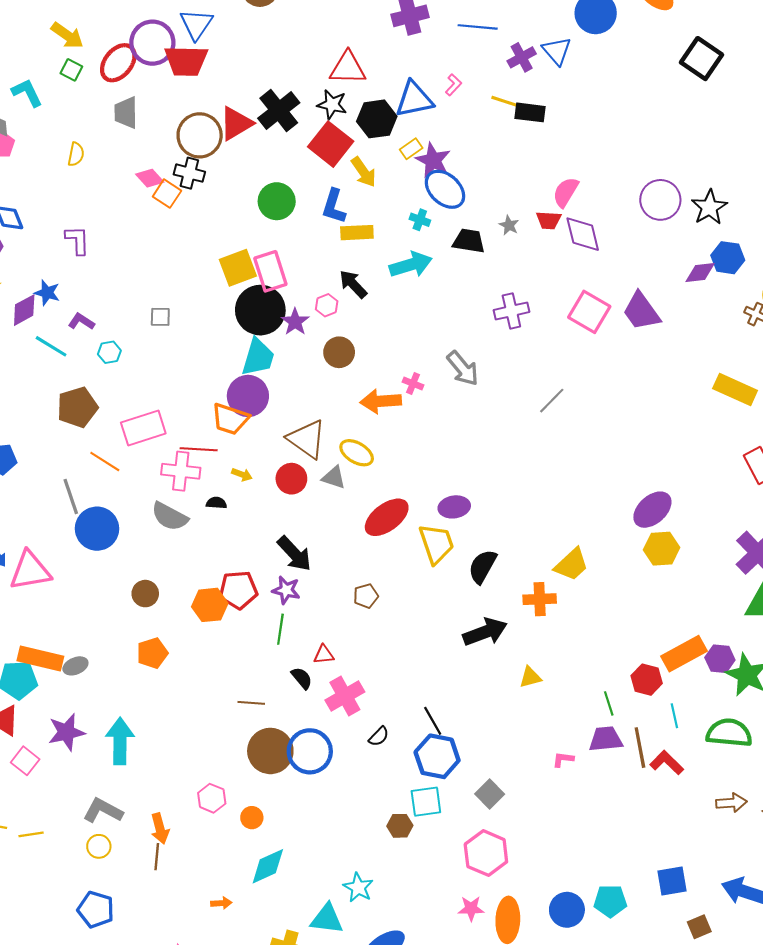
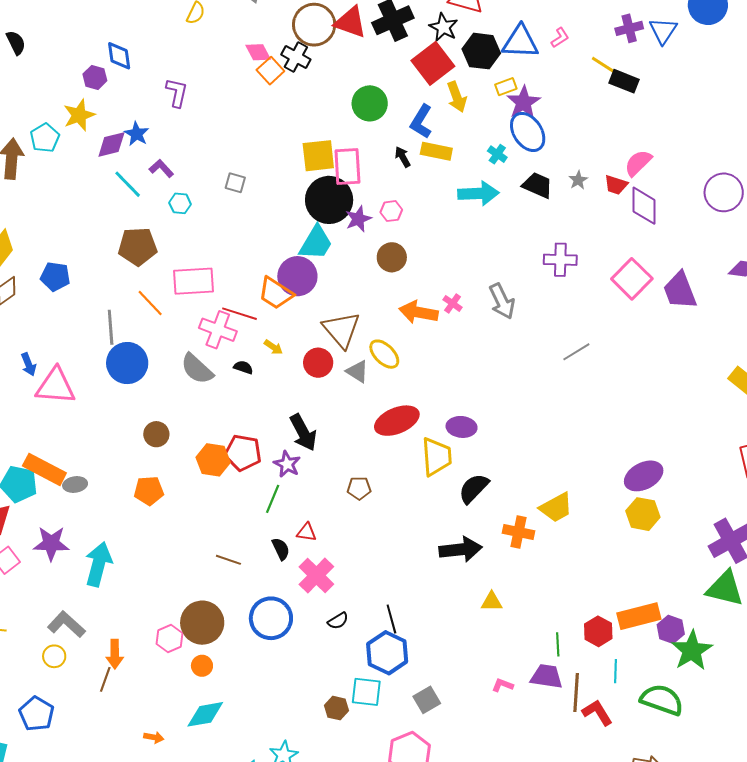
red triangle: (236, 123) -> (351, 22), turned 36
black arrow: (353, 284) -> (403, 157), moved, size x0.7
pink cross: (345, 696) -> (316, 575), turned -30
brown circle: (270, 751) -> (202, 623), moved

